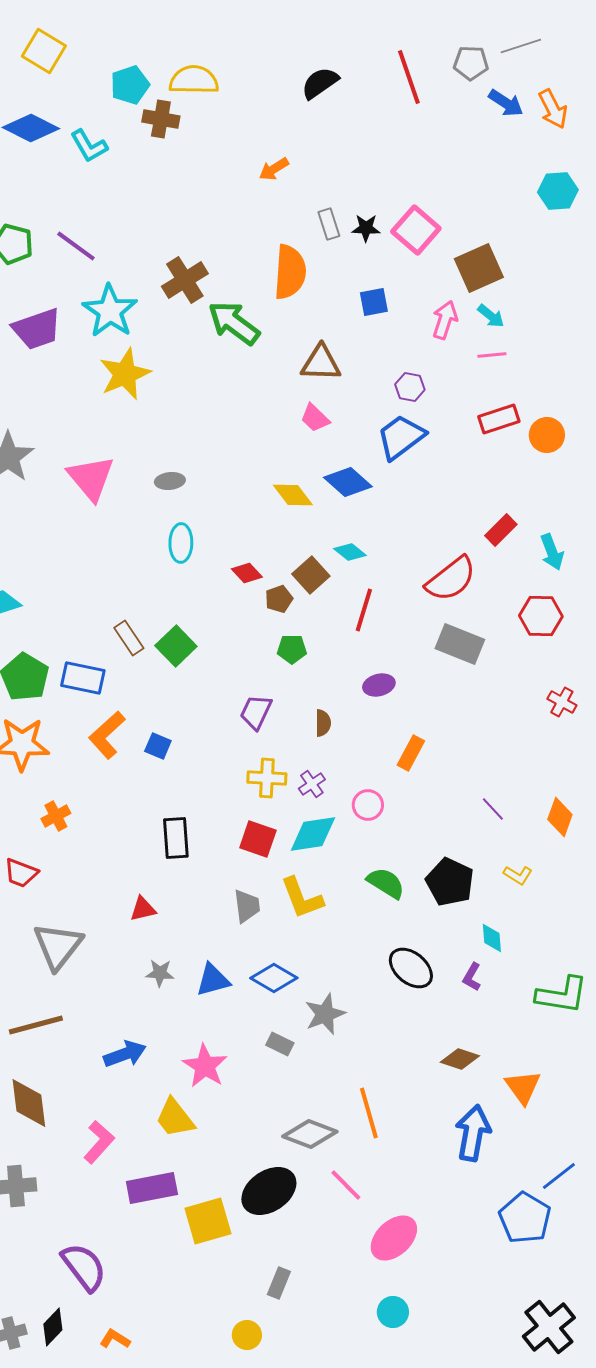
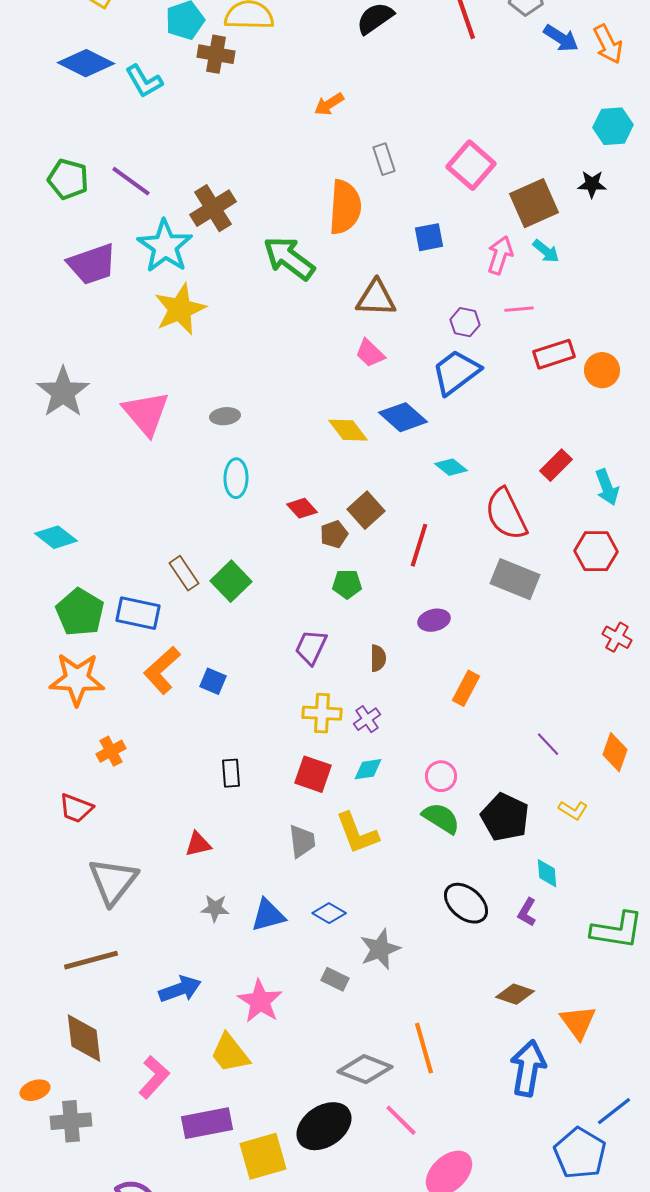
black star: (366, 228) -> (592, 184), moved
brown cross: (185, 280) -> (213, 208), moved
pink line: (492, 355) -> (519, 309), moved
cyan diamond: (350, 552) -> (451, 467), moved
red semicircle: (451, 579) -> (506, 514), turned 102
pink circle: (368, 805) -> (441, 776), moved
cyan diamond: (313, 834) -> (368, 769), size x0.6
black rectangle: (176, 838) -> (231, 773), size x0.7
blue diamond: (274, 978) -> (329, 913), size x0.7

